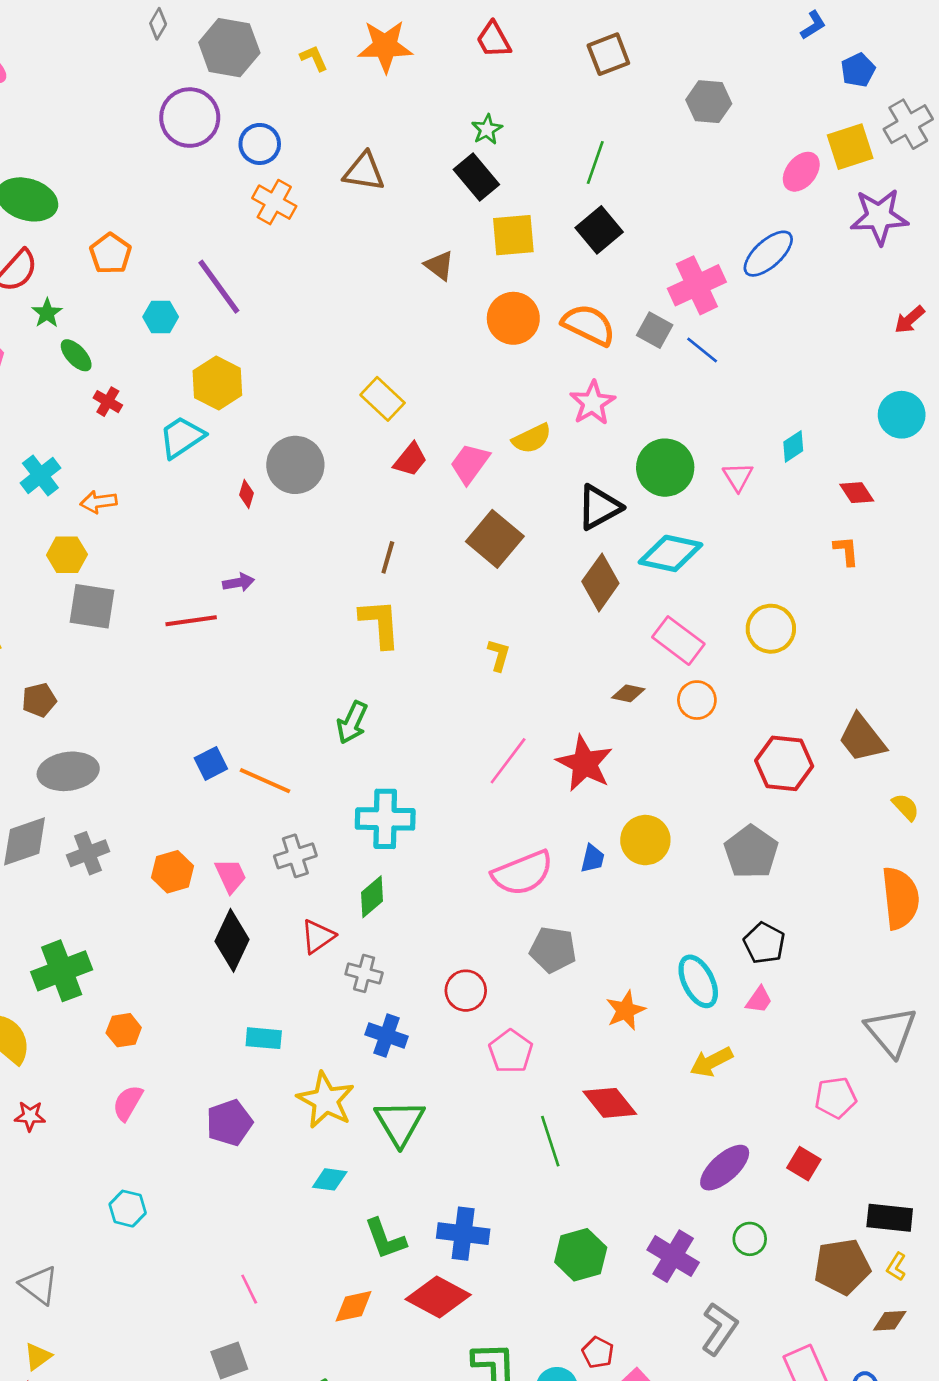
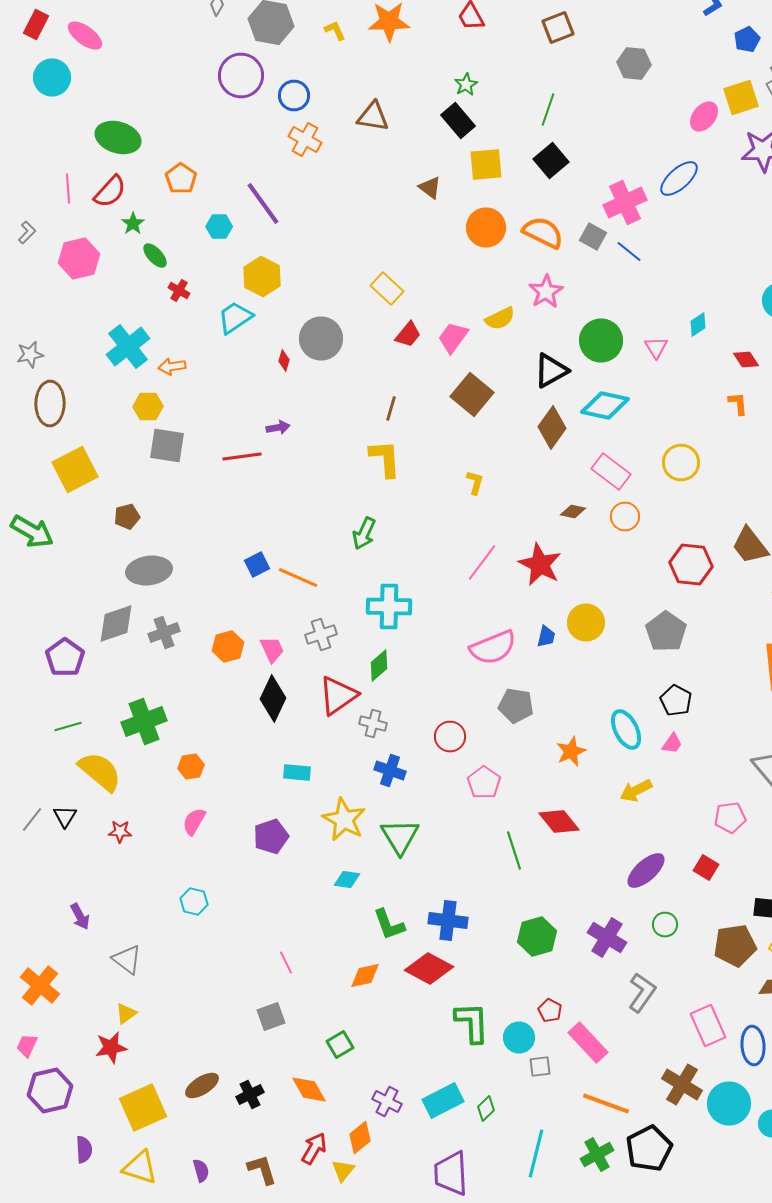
cyan cross: (40, 475) -> (128, 346), size x1.4
red triangle: (318, 936) -> (338, 696), size x1.5

